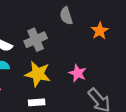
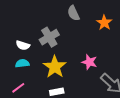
yellow star: (38, 74) -> (55, 67), turned 30

